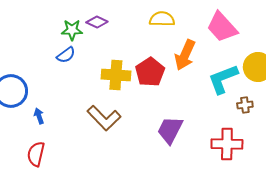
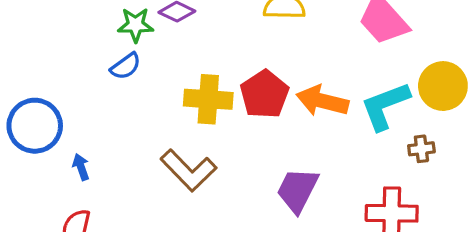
orange arrow: (185, 55) -> (322, 101), moved, turned 80

